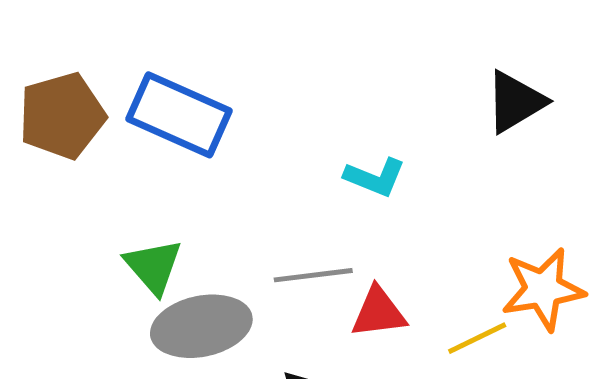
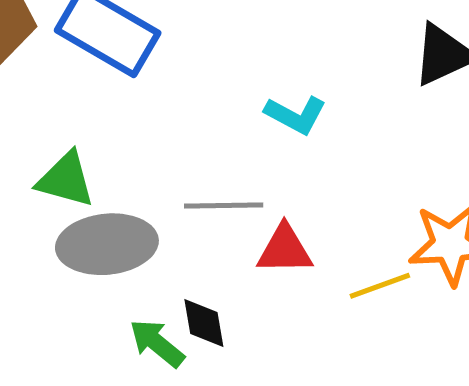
green triangle: (153, 266) -> (66, 180), turned -40

